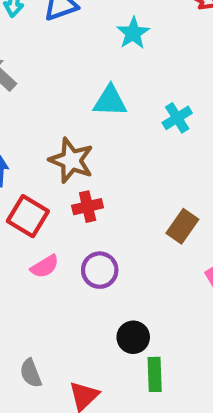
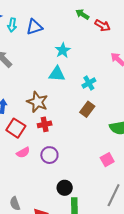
cyan star: (133, 33) -> (63, 50), moved
brown rectangle: (182, 226) -> (87, 109), moved

